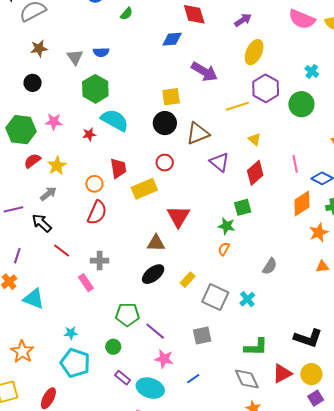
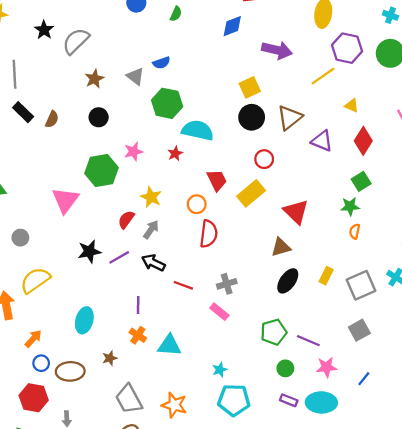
red semicircle: (32, 161) -> (126, 220), moved
gray square: (215, 297) -> (361, 285), turned -32
green circle: (113, 347) -> (285, 368), moved

